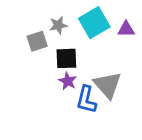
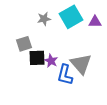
gray square: (37, 41) -> (24, 44), moved
black square: (66, 58) -> (37, 58), moved

